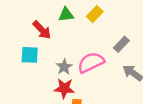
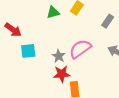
red arrow: (42, 30) -> (13, 30), moved
gray rectangle: (121, 44) -> (108, 21), moved

